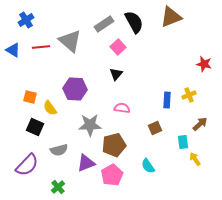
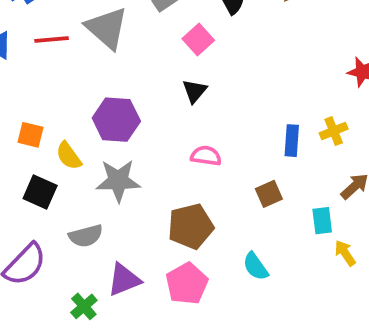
gray star: (90, 125) -> (118, 181), moved
purple triangle: (86, 163) -> (124, 280), moved

